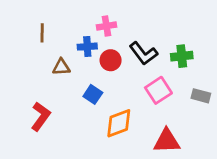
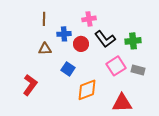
pink cross: (106, 26) -> (89, 19), moved
brown line: (42, 33) -> (44, 19), moved
gray rectangle: (201, 96) -> (138, 70), moved

